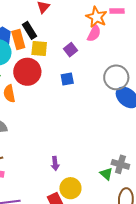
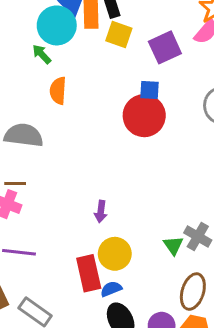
purple square: (70, 50) -> (165, 47), size x1.5
red circle: (27, 72) -> (144, 116), moved

